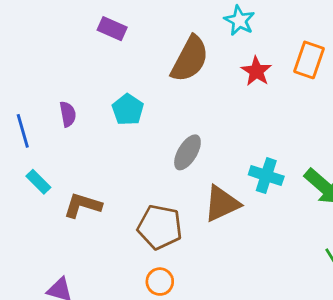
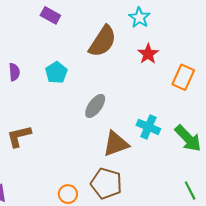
orange rectangle: (309, 60) -> (183, 77), moved
brown L-shape: (83, 205) -> (19, 136), turned -36
brown pentagon: (160, 227) -> (106, 183), moved

